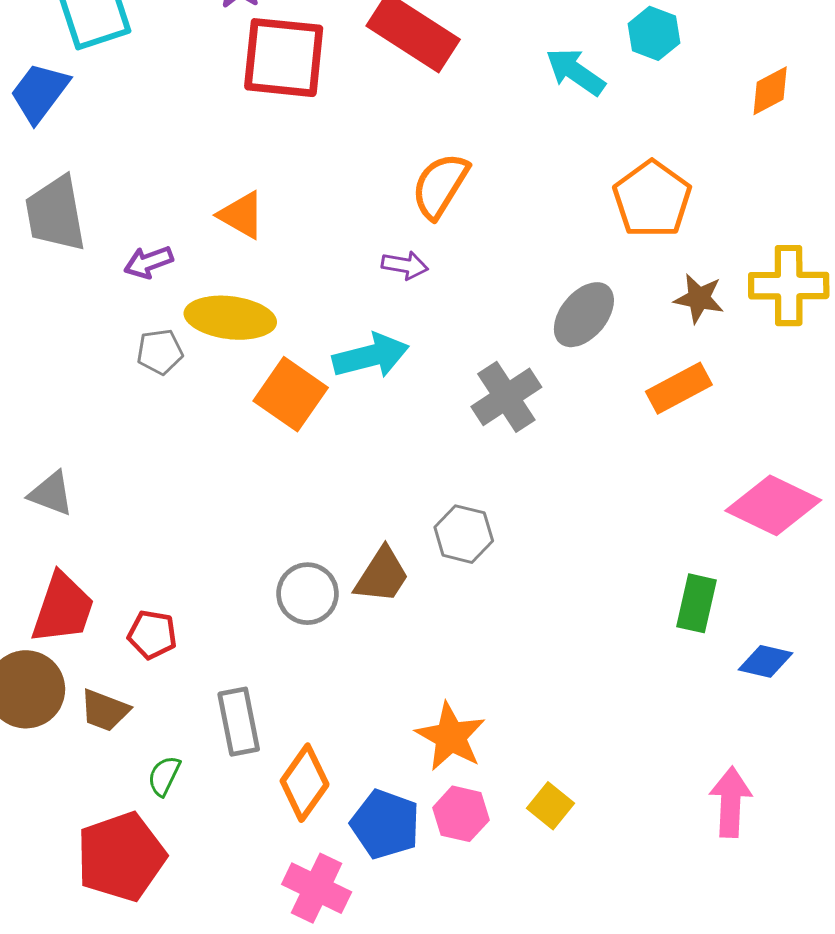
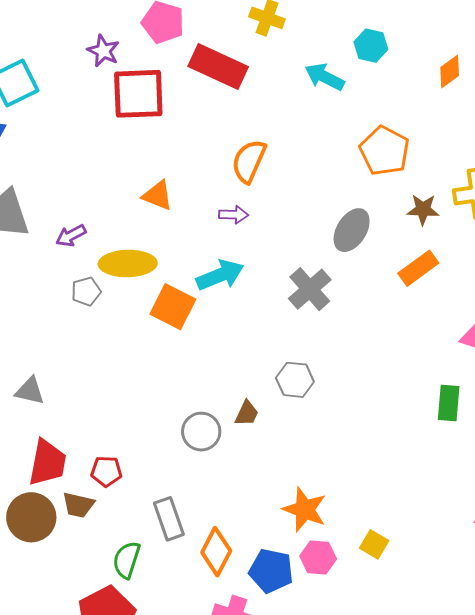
orange triangle: (242, 215) -> (158, 196), moved
brown trapezoid: (382, 575) -> (247, 413), size x0.7
brown trapezoid: (105, 710) -> (78, 505), moved
green semicircle: (164, 776) -> (127, 560), size x1.4

